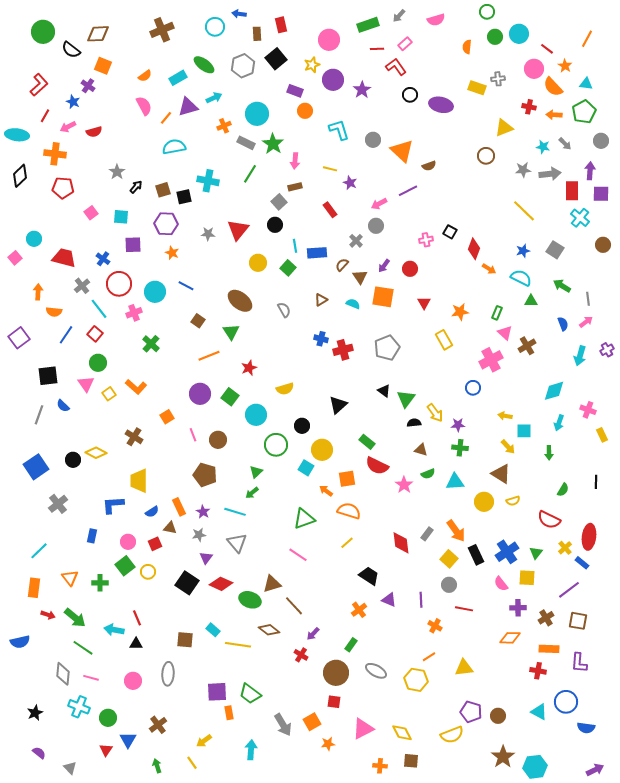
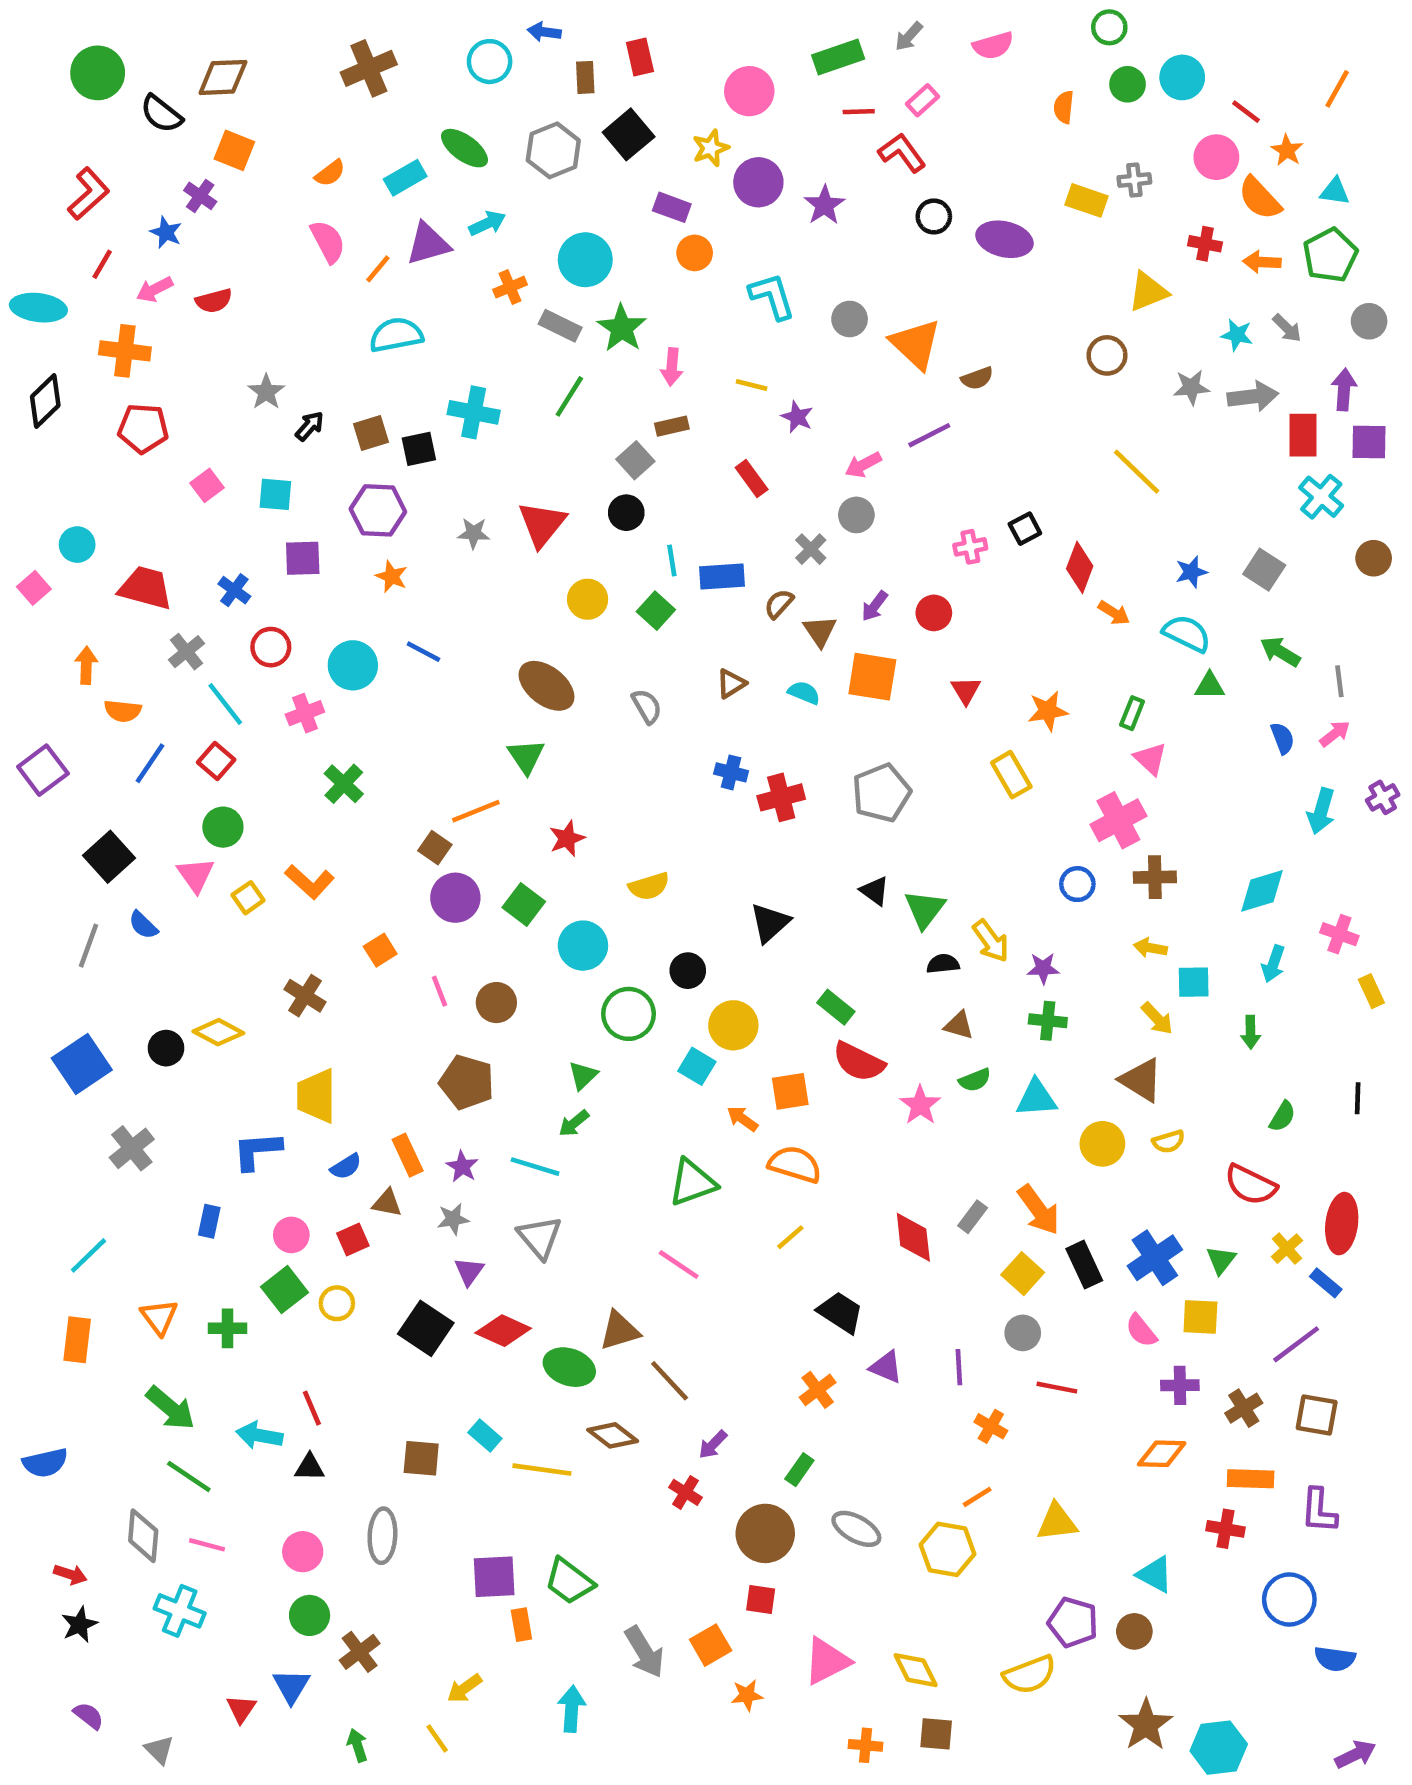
yellow line: (524, 211) -> (1137, 472), moved
black square: (450, 232) -> (1025, 529), turned 32
red circle: (119, 284) -> (271, 647), size x0.7
brown square: (198, 321) -> (435, 848), moved
brown cross: (527, 346) -> (1155, 877), moved, turned 30
black square: (48, 376) -> (109, 857), turned -35
red arrow: (48, 615) -> (70, 1574), moved
cyan triangle: (539, 712) -> (1155, 1574), moved
green circle: (108, 718) -> (310, 1615), moved

